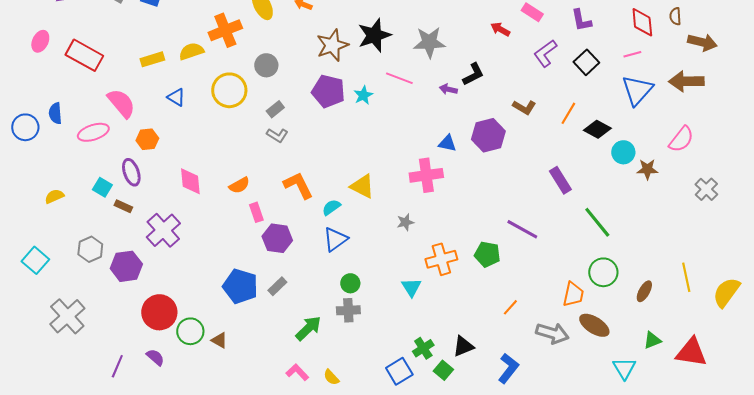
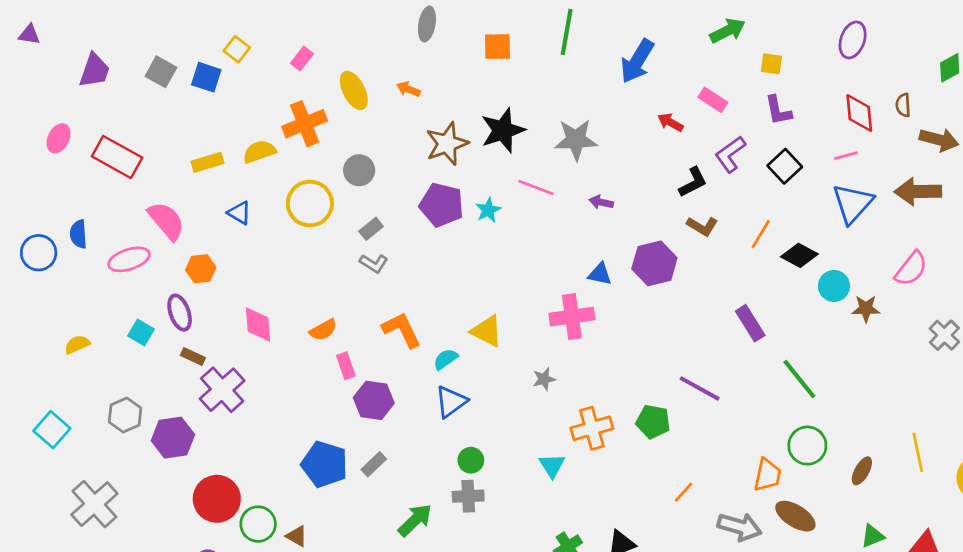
black L-shape: (473, 74) -> (693, 182), moved
brown rectangle: (123, 206) -> (193, 356), moved

